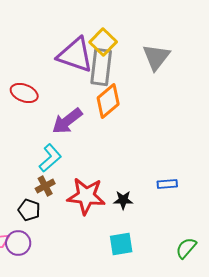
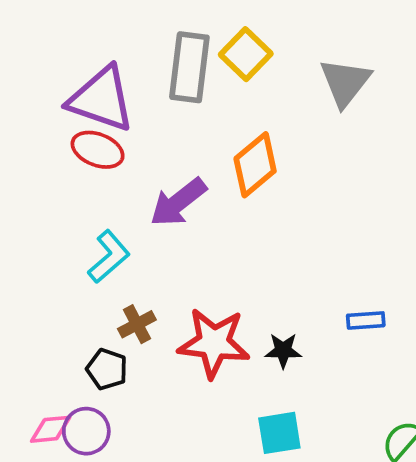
purple triangle: (75, 55) -> (101, 99), moved
gray rectangle: (101, 67) -> (189, 67), moved
cyan L-shape: (50, 158) -> (109, 257), moved

